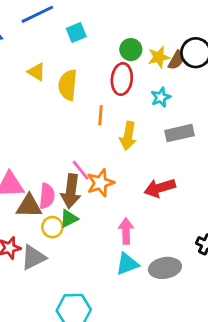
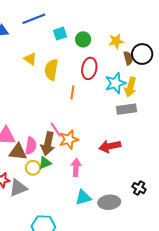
green circle: (131, 50) -> (83, 39), moved
yellow star: (159, 57) -> (116, 41), moved
brown semicircle: (176, 60) -> (128, 58), turned -48
cyan star: (161, 97) -> (115, 83), size x1.5
yellow arrow: (128, 136) -> (130, 87), moved
pink arrow: (126, 231) -> (76, 167), moved

